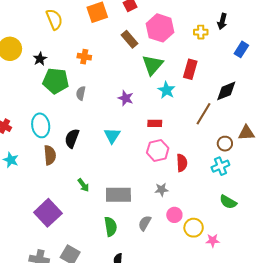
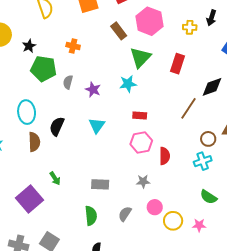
cyan star: (167, 90) -> (128, 84), moved, turned 30
purple star: (126, 98) -> (93, 90), moved
green arrow: (83, 185) -> (55, 178), moved
gray rectangle: (118, 195) -> (100, 184), size x0.7
pink star: (213, 240) -> (199, 225), moved

